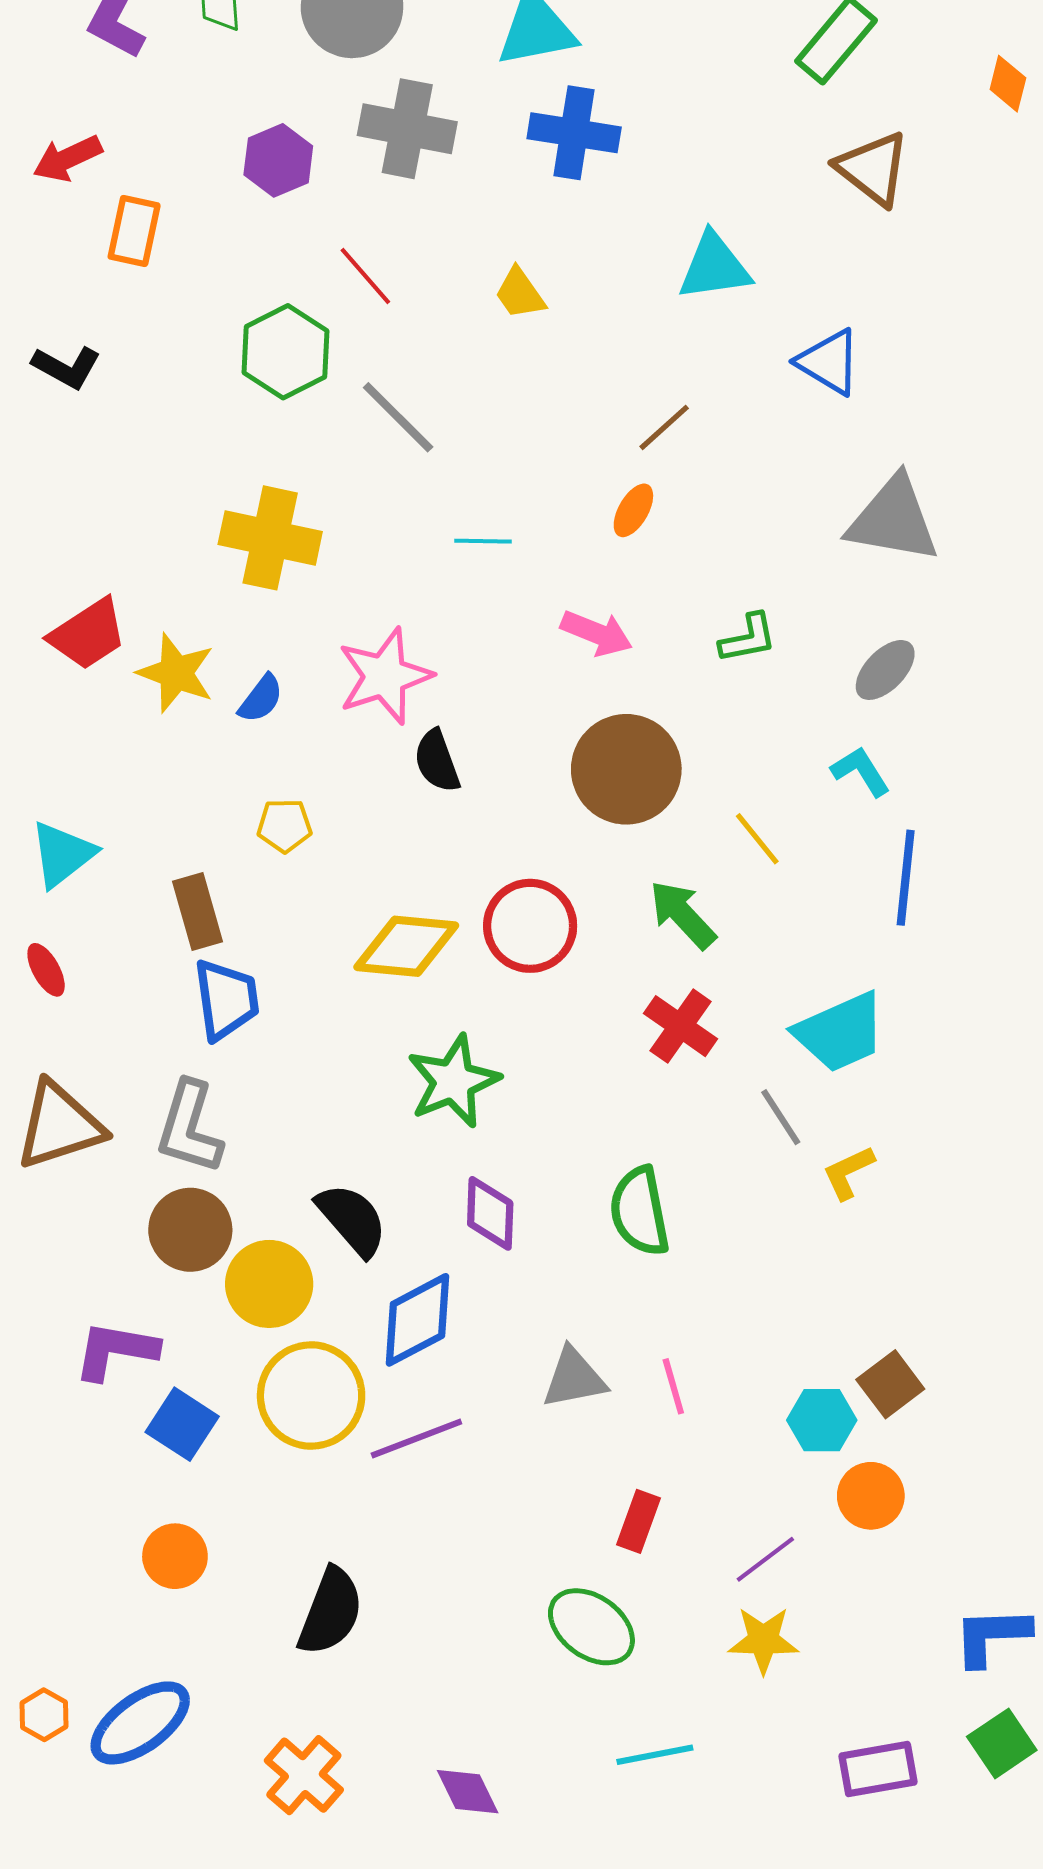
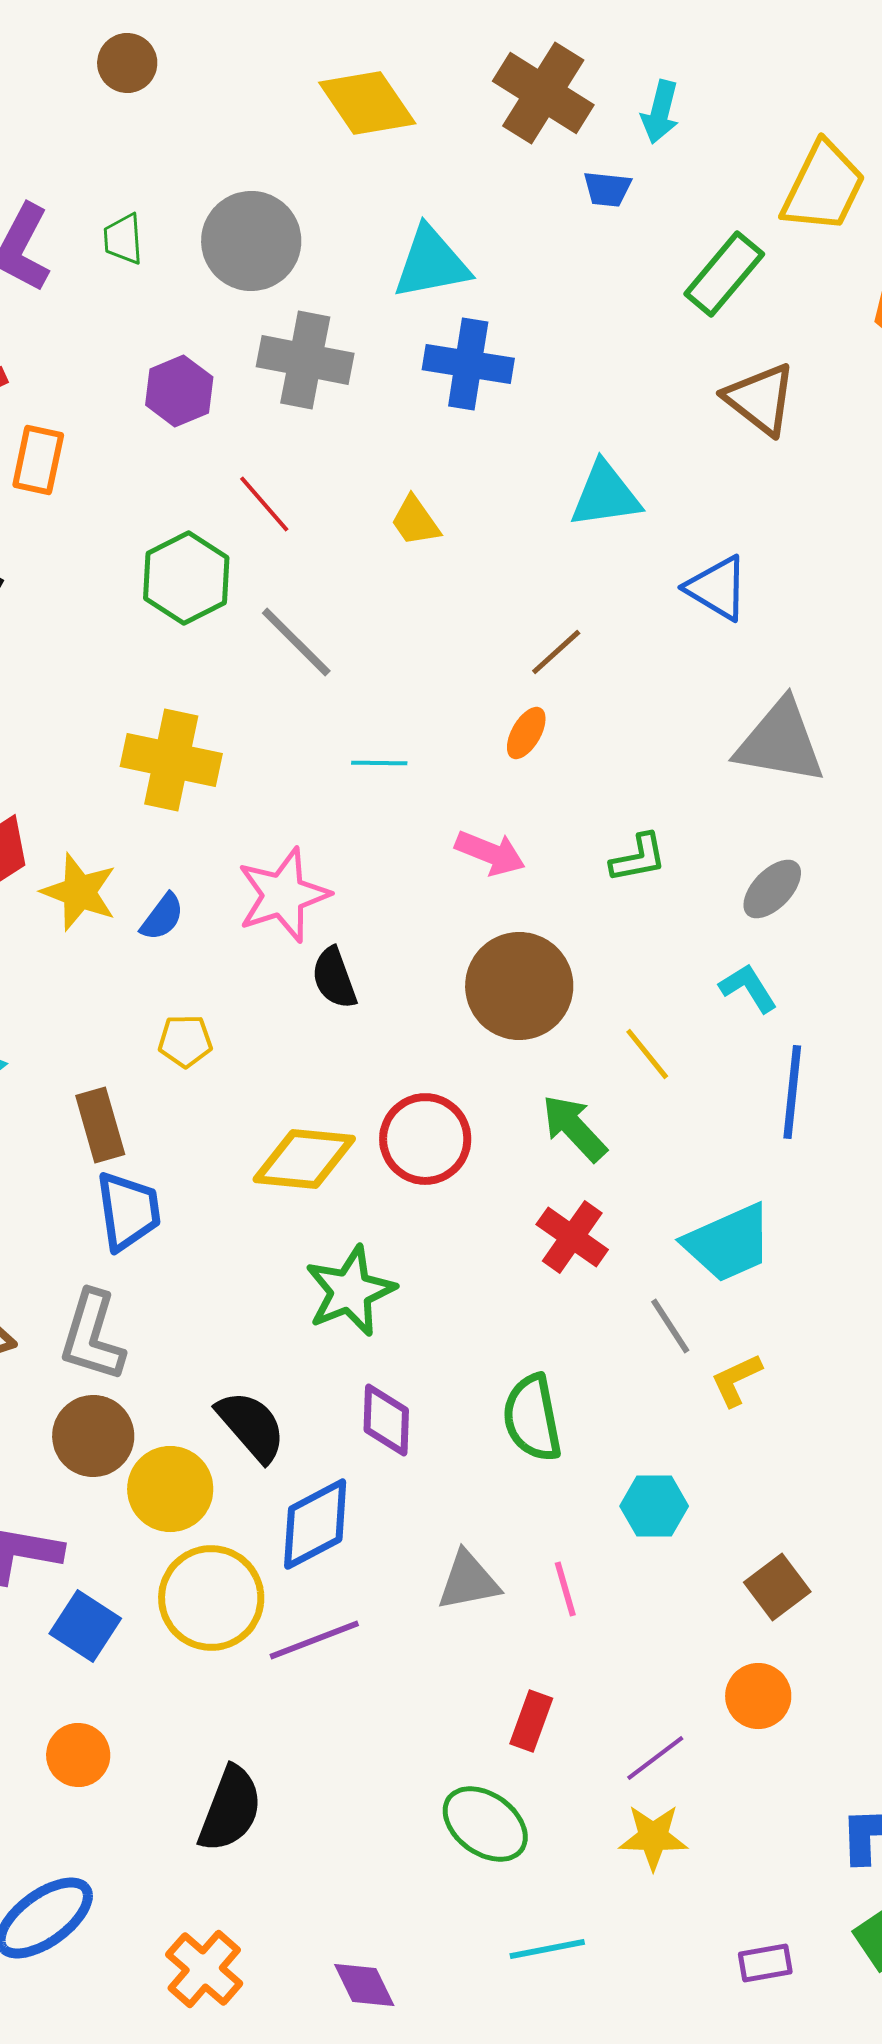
cyan hexagon: (822, 1420) -> (654, 1506), moved
purple rectangle: (878, 1769) -> (765, 1963), size x0.7

